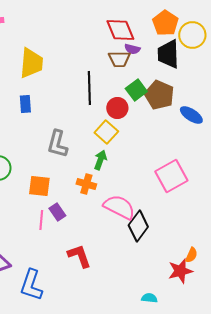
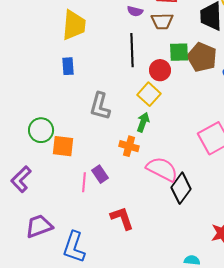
purple semicircle: (132, 49) -> (135, 11), moved
green square: (136, 90) -> (179, 52), turned 35
orange square: (39, 186) -> (63, 146), moved

